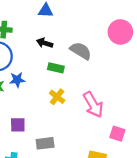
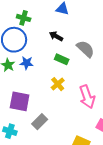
purple square: (18, 125) -> (20, 101), size x1.5
gray rectangle: (45, 143) -> (40, 122), turned -49

